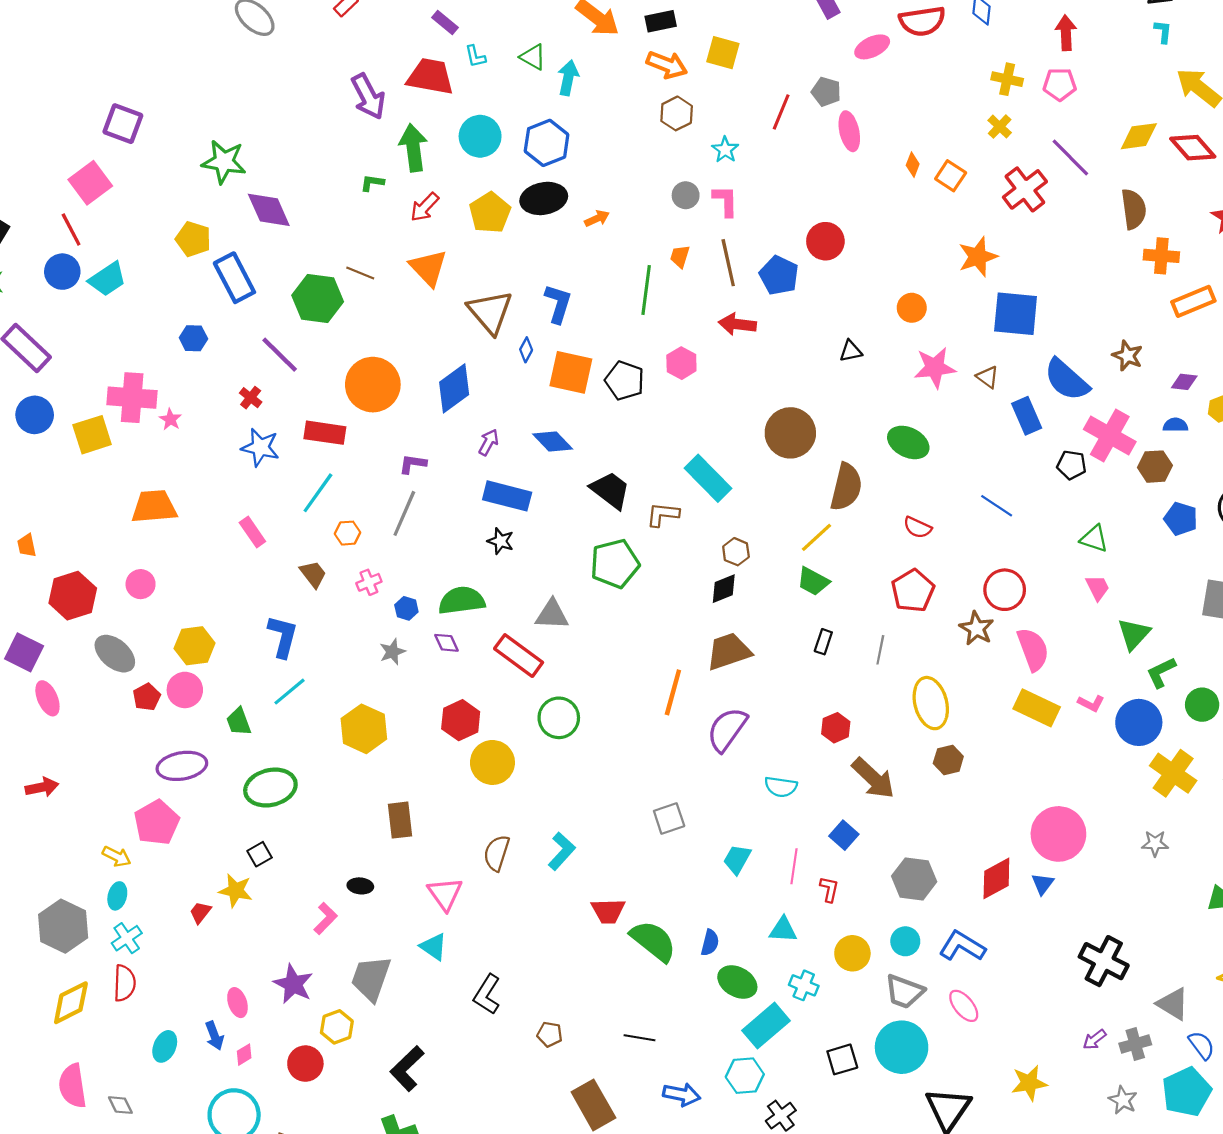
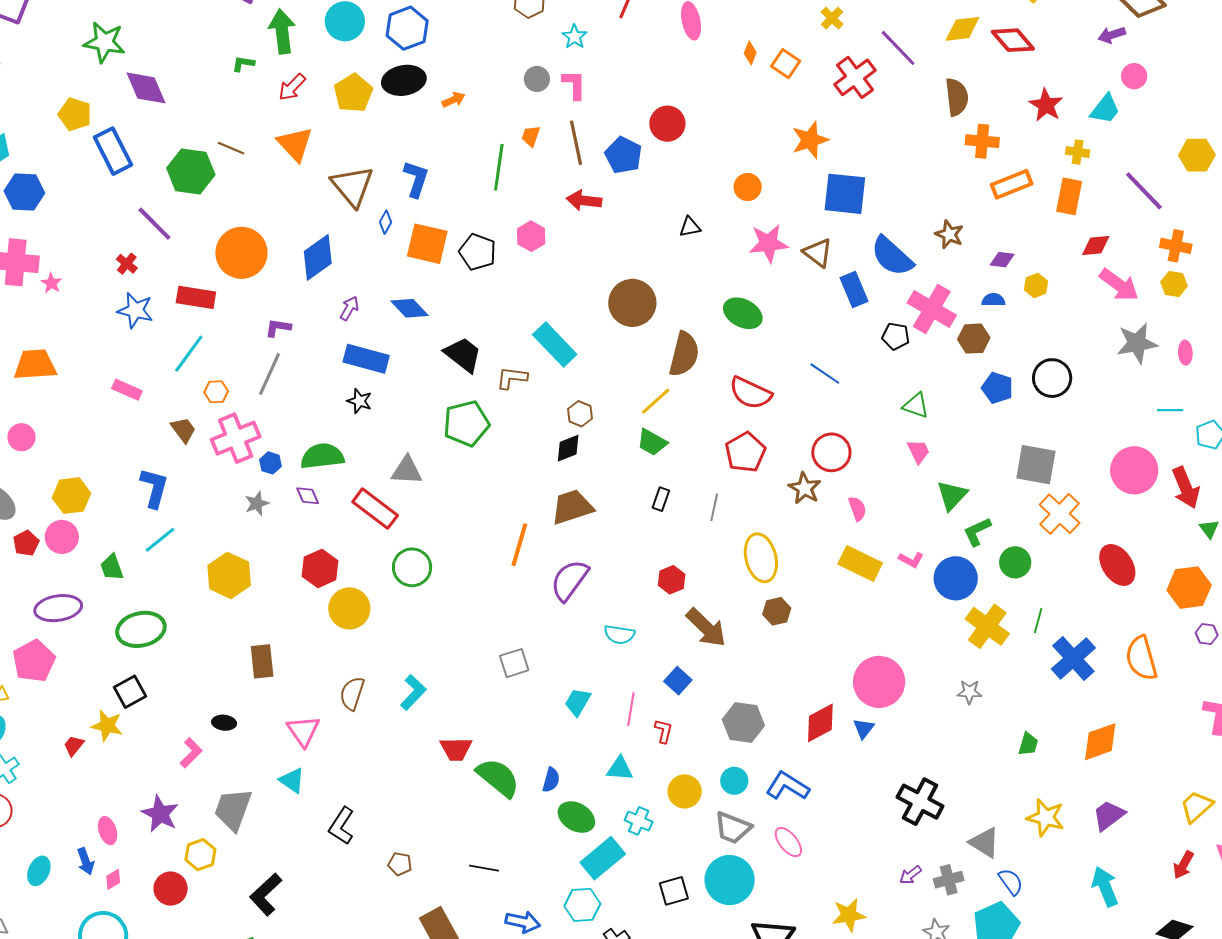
blue hexagon: (193, 338) -> (24, 192), moved, size x1.5
brown triangle: (988, 377) -> (818, 253), size x1.4
red semicircle: (917, 527) -> (750, 393), size x1.6
pink rectangle: (252, 532) -> (127, 390), turned -32
pink cross: (369, 582) -> (236, 438), size x2.0
pink semicircle: (1033, 649) -> (857, 509), size x0.6
black square: (260, 854) -> (130, 692), size x1.4

